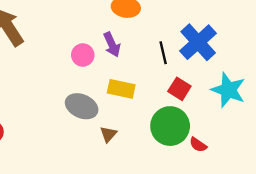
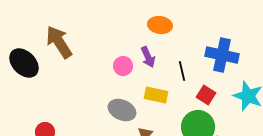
blue cross: (198, 42) -> (222, 55), turned -36
black line: (163, 53) -> (182, 71), moved

